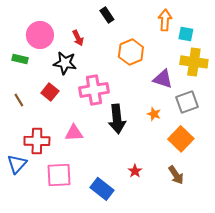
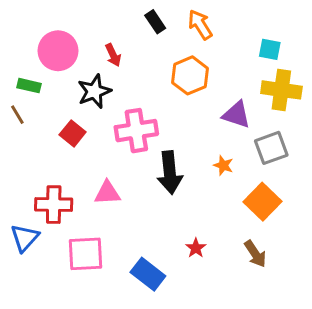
orange arrow: (165, 20) -> (200, 25), moved, turned -35
black star: (65, 63) -> (94, 91), turned -30
brown line: (19, 100) -> (17, 115), moved

